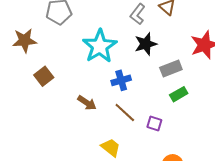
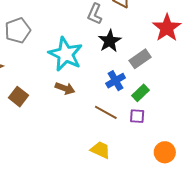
blue cross: (121, 80) -> (116, 81), moved
green rectangle: (179, 94) -> (140, 93), moved
brown arrow: (87, 103) -> (65, 88), moved

